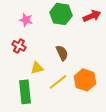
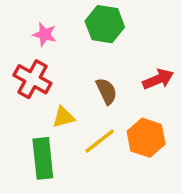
red arrow: (92, 16) -> (158, 79), moved
red cross: (19, 46) -> (32, 79), size x1.5

